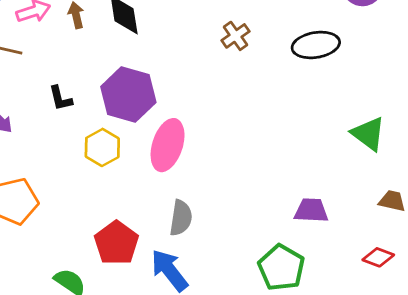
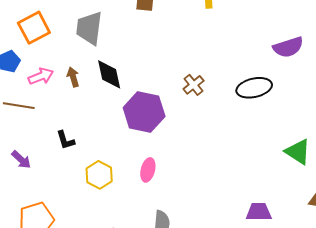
purple hexagon: (128, 95) -> (144, 112), moved
pink ellipse: (168, 145) -> (148, 170), size x0.6

